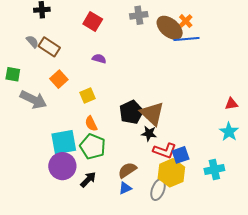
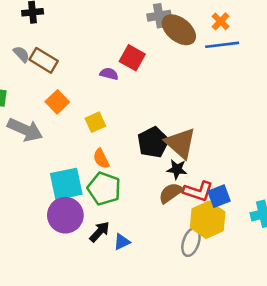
red square: (93, 22) -> (132, 58), moved
brown ellipse: (170, 28) -> (179, 30), moved
brown semicircle: (127, 170) -> (171, 193), moved
blue triangle: (125, 188) -> (122, 242), moved

